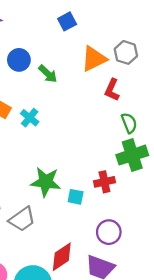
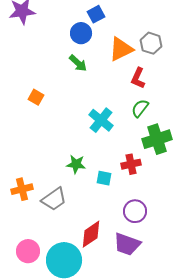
blue circle: (19, 60) -> (81, 33), moved
cyan cross: (30, 118) -> (101, 120), moved, size x1.4
green semicircle: (129, 123) -> (140, 108), moved, turned -120
green star: (46, 182) -> (76, 164), size x0.7

